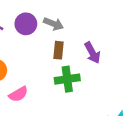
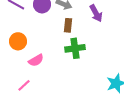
purple arrow: (92, 53) -> (96, 13), moved

